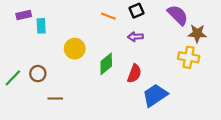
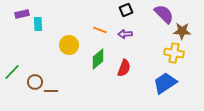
orange line: (108, 16) -> (100, 30), moved
brown circle: (38, 74) -> (35, 82), moved
blue trapezoid: (155, 95) -> (165, 83), moved

